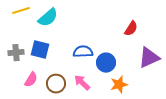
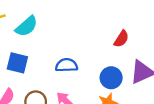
blue circle: (106, 63) -> (111, 78), moved

